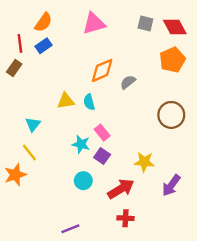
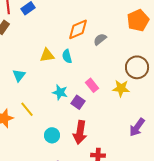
pink rectangle: (102, 133) -> (92, 85), moved
yellow line: (29, 152) -> (27, 109), moved
yellow star: (144, 162) -> (121, 88), moved
cyan circle: (83, 181) -> (52, 135), moved
red arrow: (121, 189) -> (80, 132), moved, turned 130

